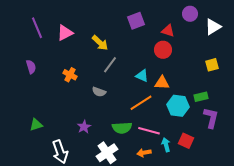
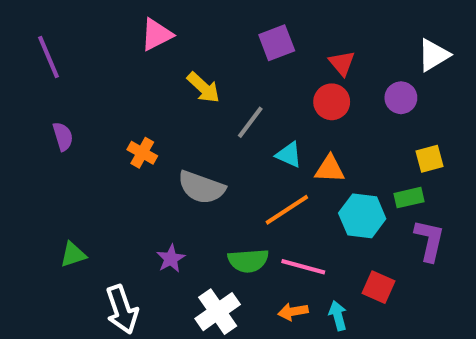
purple circle: (190, 14) -> (401, 98), moved
purple line: (37, 28) -> (49, 57), moved
red triangle: (168, 31) -> (342, 63), turned 32
pink triangle: (65, 33) -> (157, 35), moved
gray line: (110, 65) -> (250, 122), moved
yellow square: (212, 65) -> (429, 159), moved
gray semicircle: (99, 92) -> (201, 187), size x1.6
cyan arrow: (166, 145) -> (338, 316), moved

